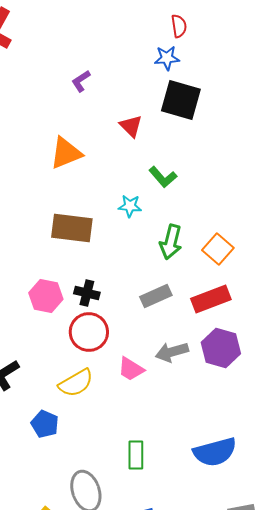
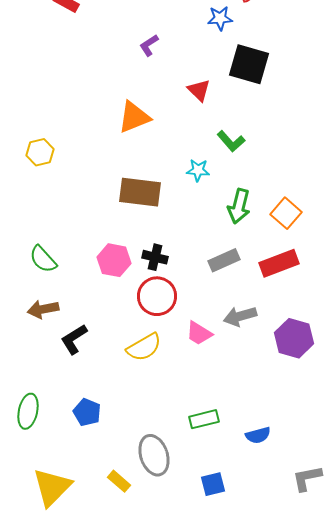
blue star: (167, 58) -> (220, 18), moved
purple hexagon: (221, 348) -> (294, 338), moved
blue pentagon: (45, 424) -> (87, 412), moved
blue semicircle: (215, 452) -> (258, 435), moved, size x0.6
green rectangle: (136, 455) -> (204, 419), turned 76

